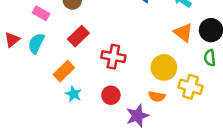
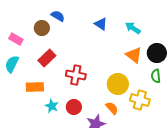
orange rectangle: (64, 71) -> (35, 87), turned 42
cyan star: (74, 94) -> (52, 106), moved
orange semicircle: (157, 96) -> (112, 108), turned -144

